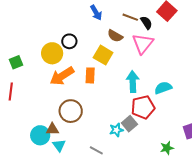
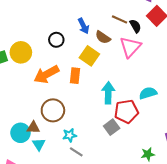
blue arrow: (96, 13) -> (83, 26), moved
yellow circle: (52, 53) -> (21, 52), moved
cyan arrow: (133, 82) -> (108, 93), moved
cyan star: (116, 130) -> (70, 135), moved

